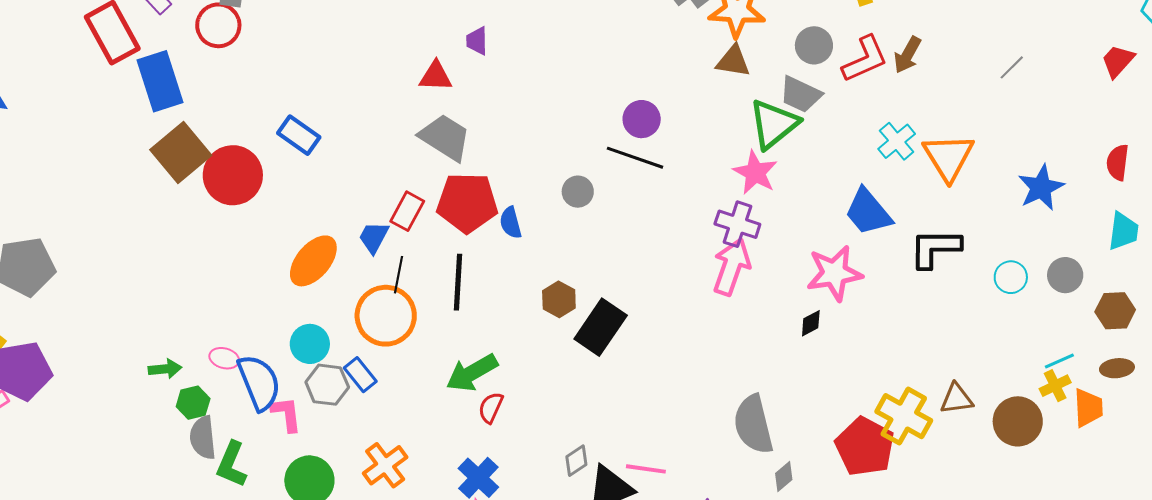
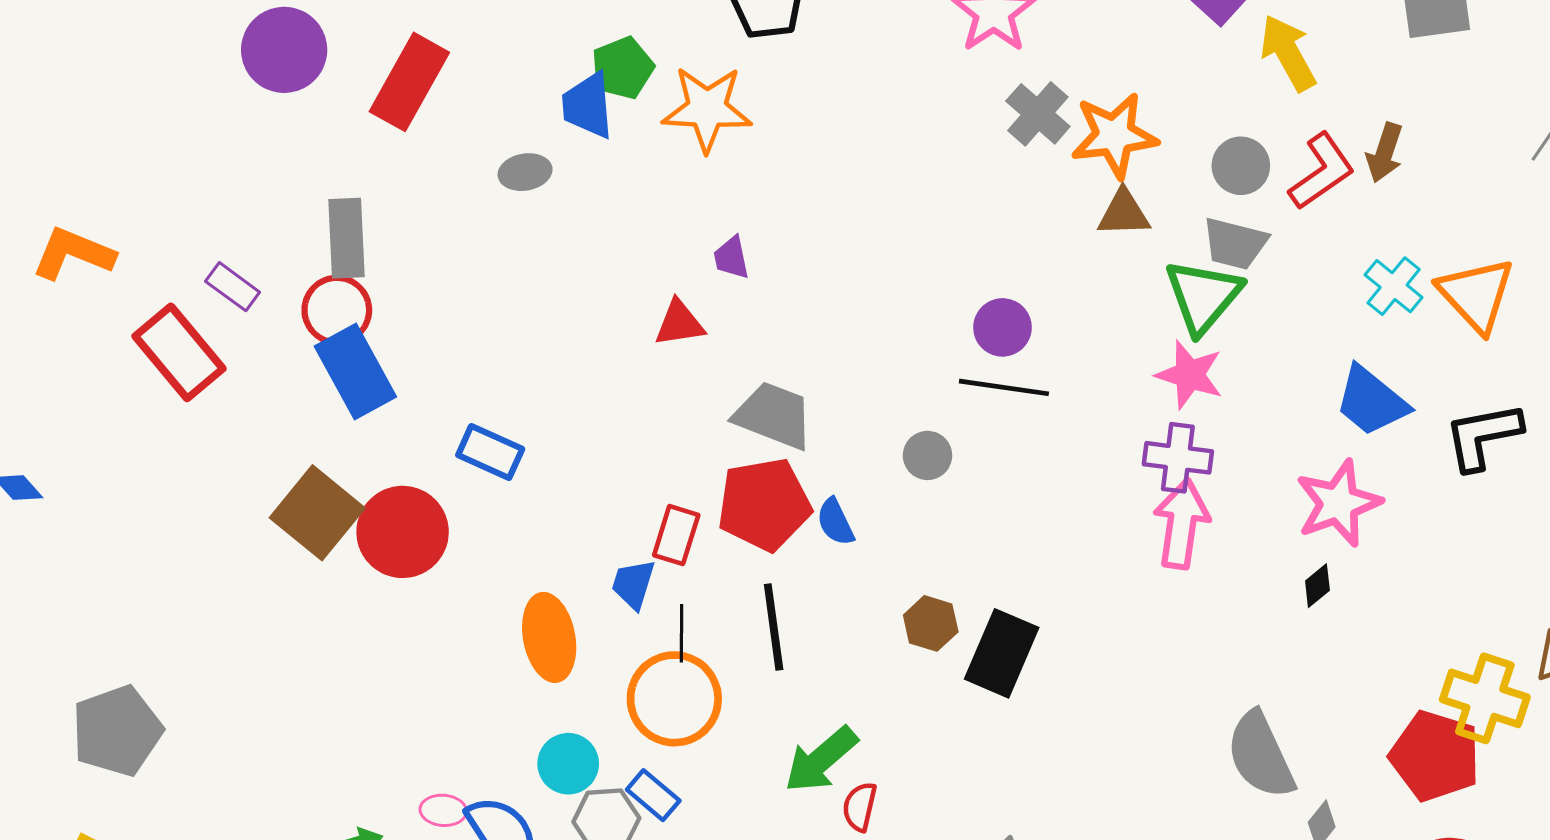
blue rectangle: (160, 81) -> (355, 372), moved
gray trapezoid: (445, 137) -> (774, 415), moved
orange ellipse: (313, 261) -> (549, 637), turned -40

